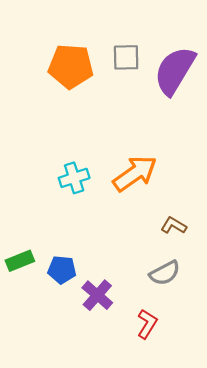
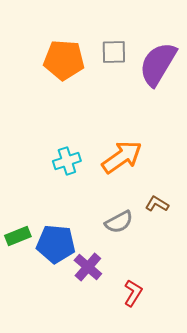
blue pentagon: (62, 270) -> (56, 244), size x1.5
gray semicircle: (165, 273) -> (119, 222), moved

